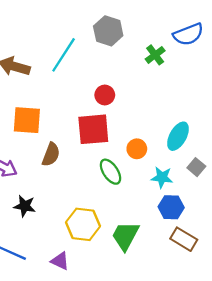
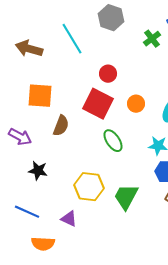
cyan line: (64, 55) -> (72, 39), turned -64
red square: (93, 129) -> (98, 104), turned 32
orange circle: (137, 149) -> (136, 104), moved

